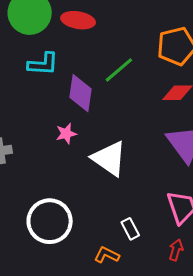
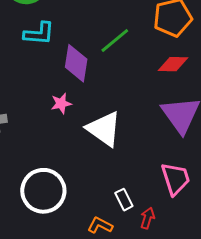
red arrow: (176, 250) -> (148, 218), moved

